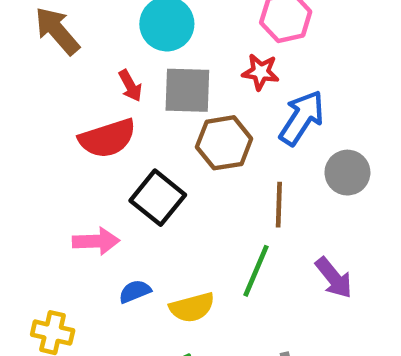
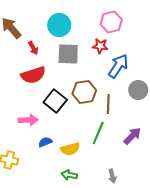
red arrow: (130, 86) -> (33, 48), moved
brown hexagon: (224, 143) -> (84, 92), moved
purple arrow: (334, 278) -> (132, 136), turned -96

